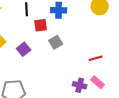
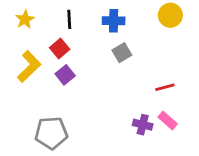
red square: (41, 25) -> (60, 48), moved, turned -32
gray square: (56, 42) -> (122, 53), moved

